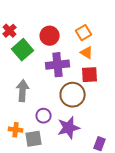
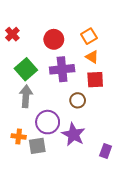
green square: (23, 50) -> (26, 69), moved
brown circle: (73, 95) -> (78, 100), size x0.6
purple circle: (44, 116) -> (48, 122), size x1.5
purple star: (69, 128) -> (73, 134), turned -30

